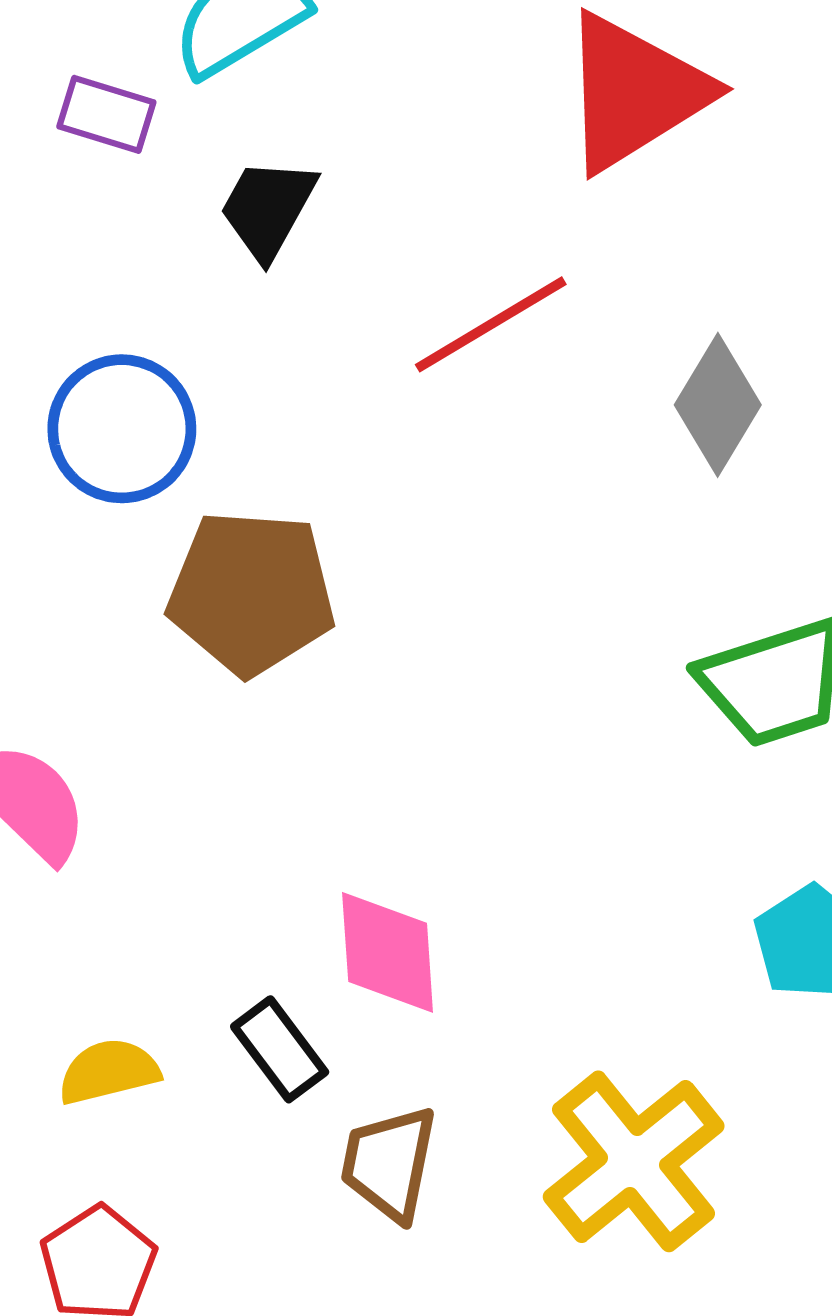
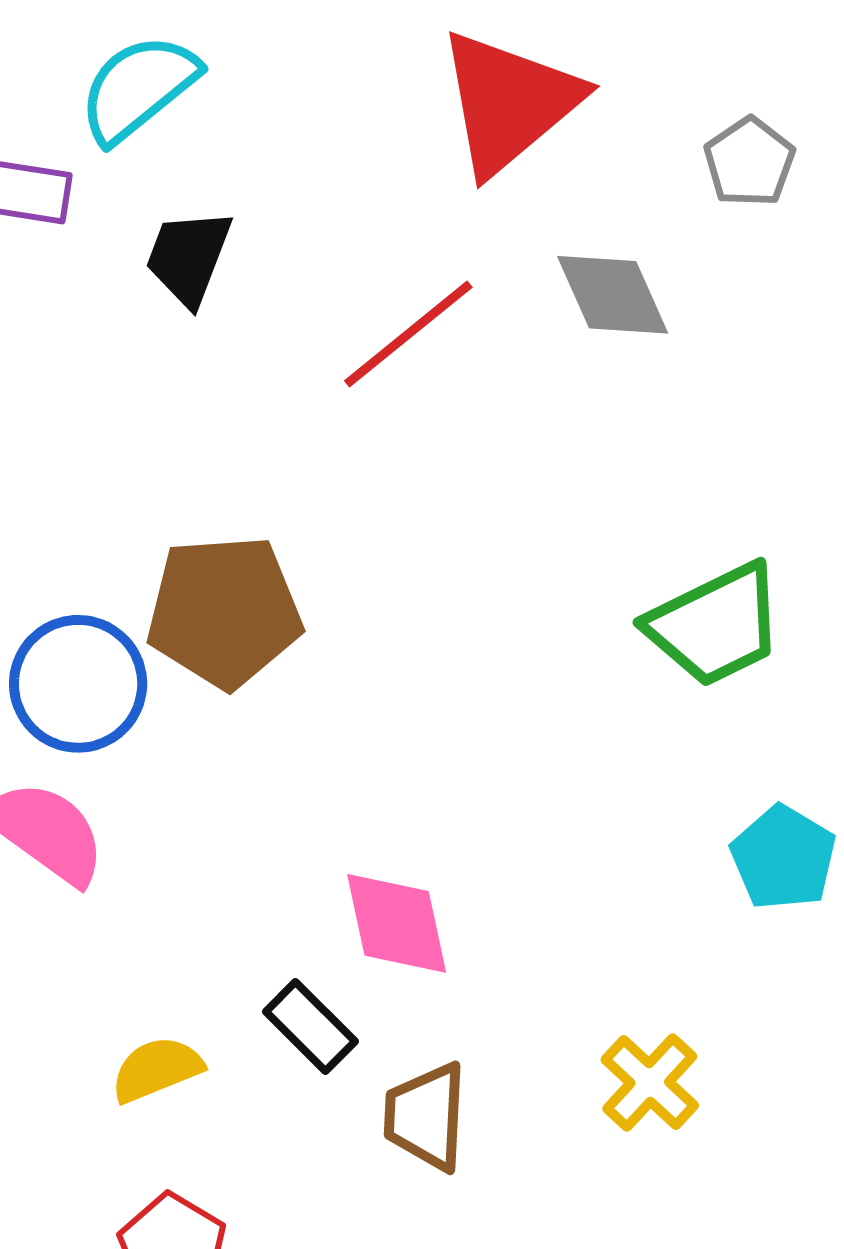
gray diamond: (718, 405) -> (613, 295), moved, turned -47
blue circle: (122, 429) -> (78, 684), moved
yellow cross: (634, 1161) -> (650, 1083), size x0.6

